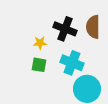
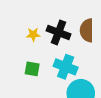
yellow star: (40, 43) -> (33, 34), moved

